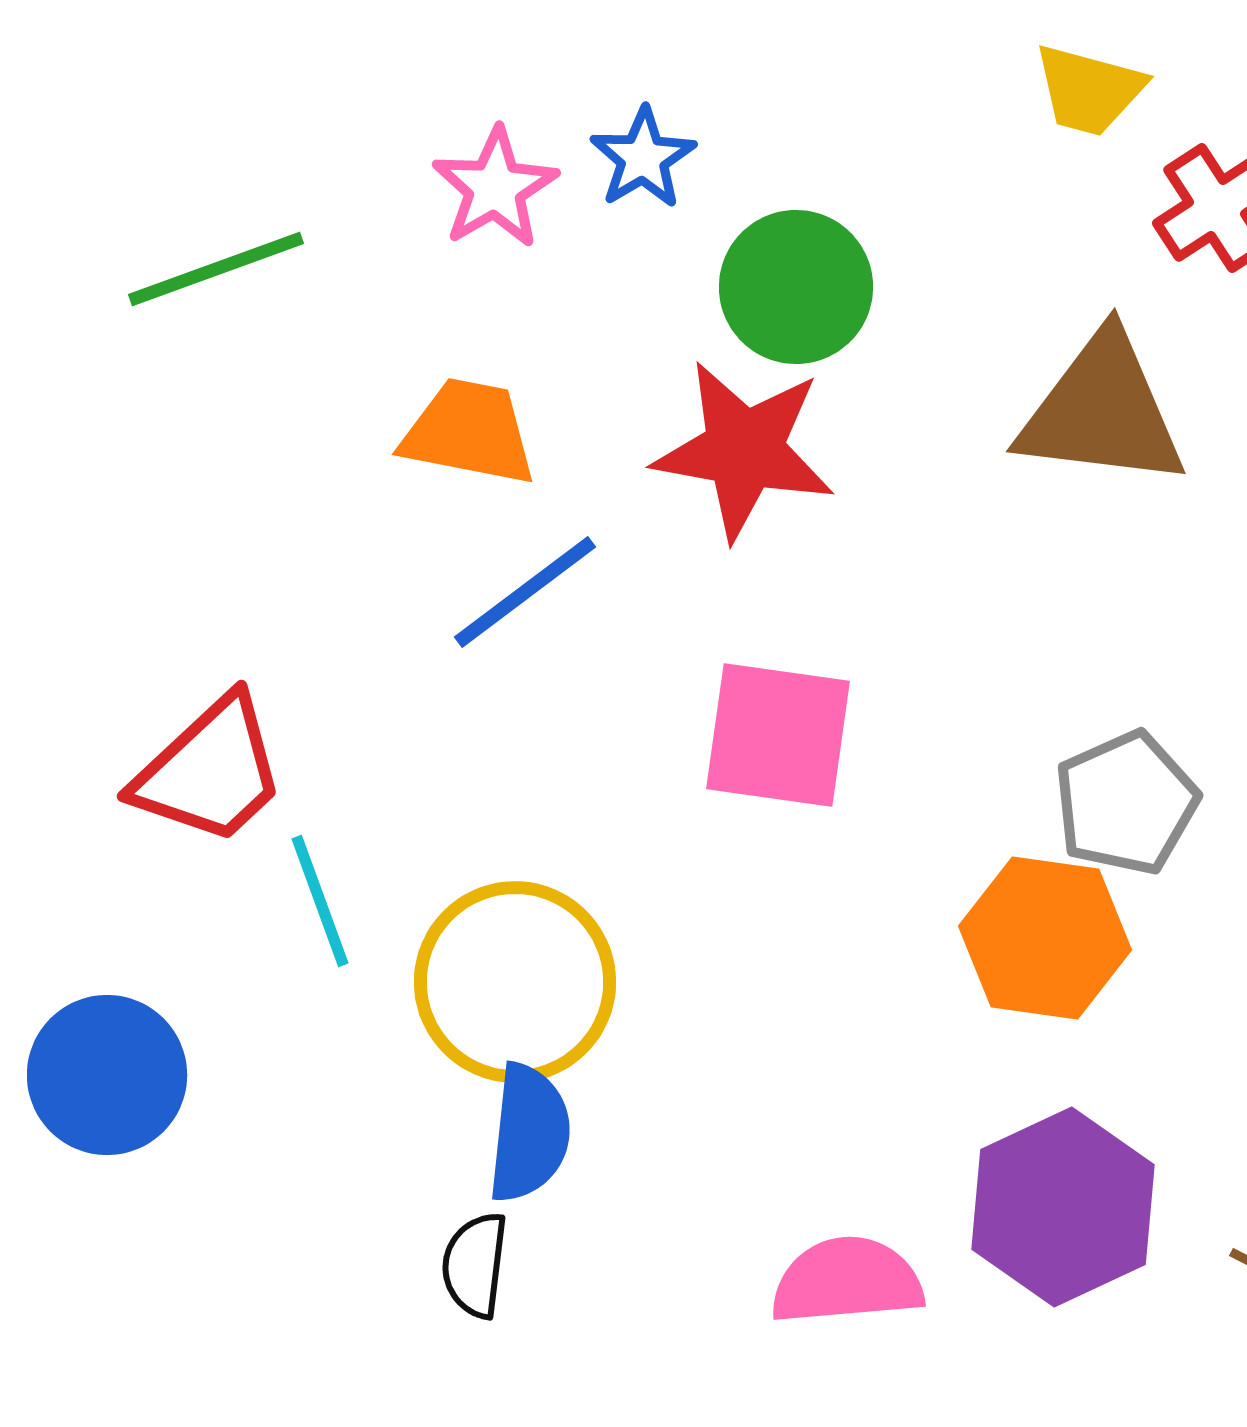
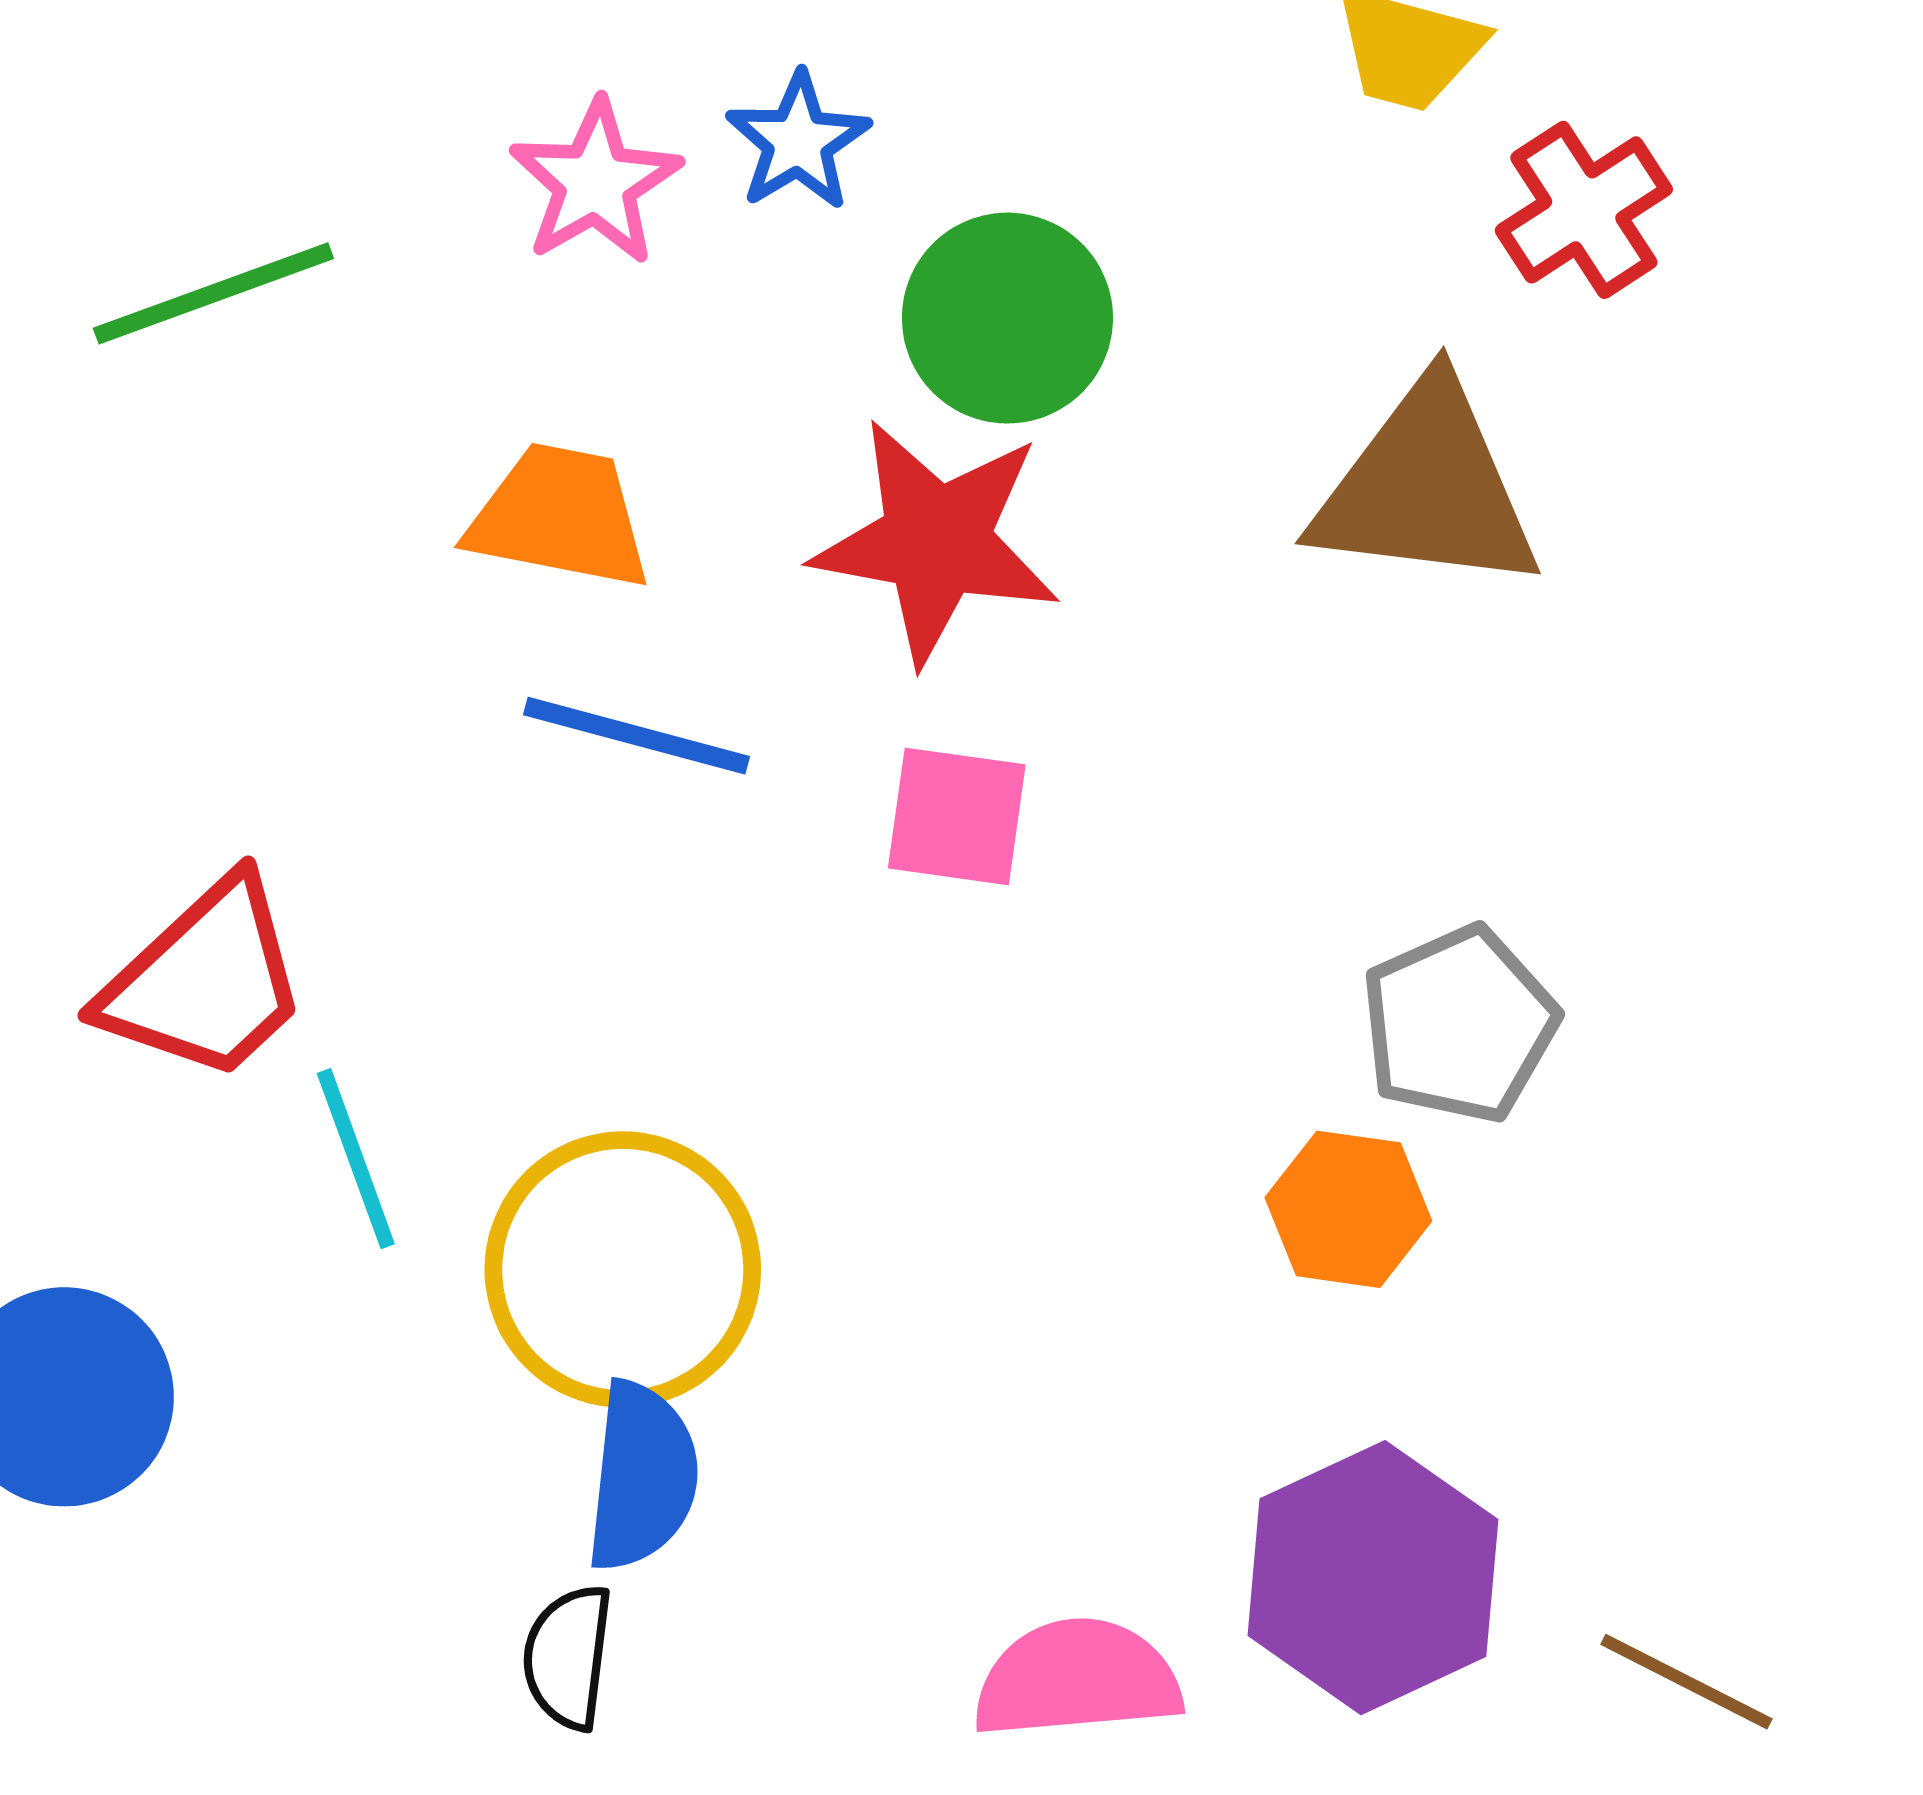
blue line: (525, 592) -> (636, 736), turned 52
pink square: (778, 735) -> (957, 816), moved, size x0.7
orange hexagon: (1045, 938) -> (1348, 1209), size x0.7

